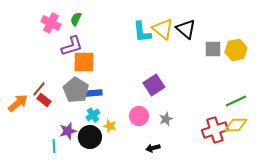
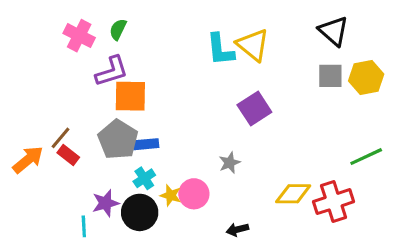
black triangle: (186, 29) -> (334, 31), moved
purple square: (154, 85) -> (254, 108), moved
pink circle: (139, 116) -> (194, 194), moved
gray star: (166, 119) -> (230, 163), moved
yellow diamond: (236, 125) -> (293, 194), moved

